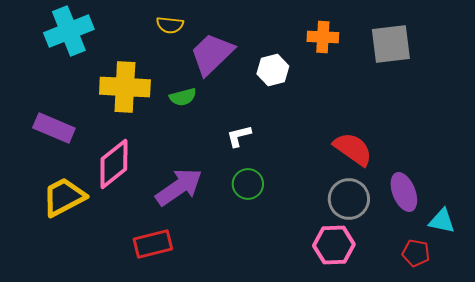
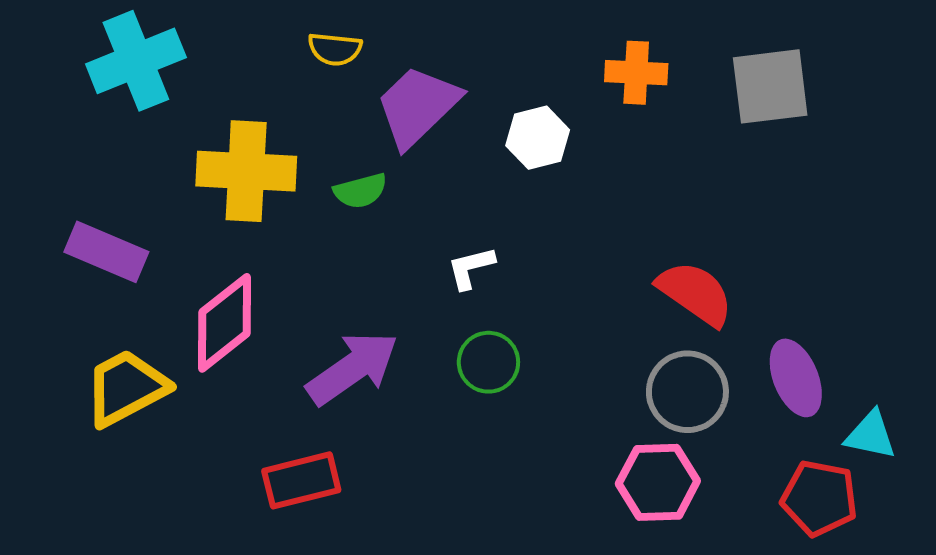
red pentagon: (416, 253) -> (819, 498), size x1.4

